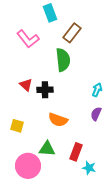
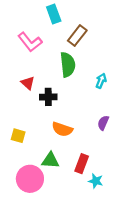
red triangle: (26, 85) -> (28, 83), moved
cyan arrow: (97, 90) -> (101, 81), moved

